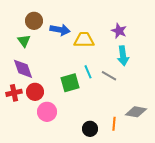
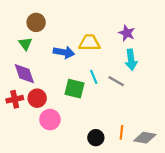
blue arrow: (60, 30) -> (64, 52), moved
green square: (70, 83) -> (74, 89), turned 30
gray diamond: (136, 112) -> (145, 138), moved

